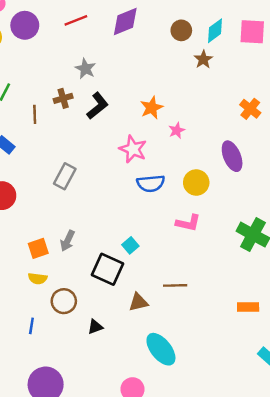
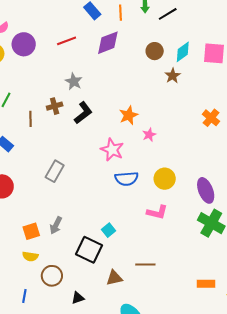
purple ellipse: (232, 156) -> (206, 190), moved

